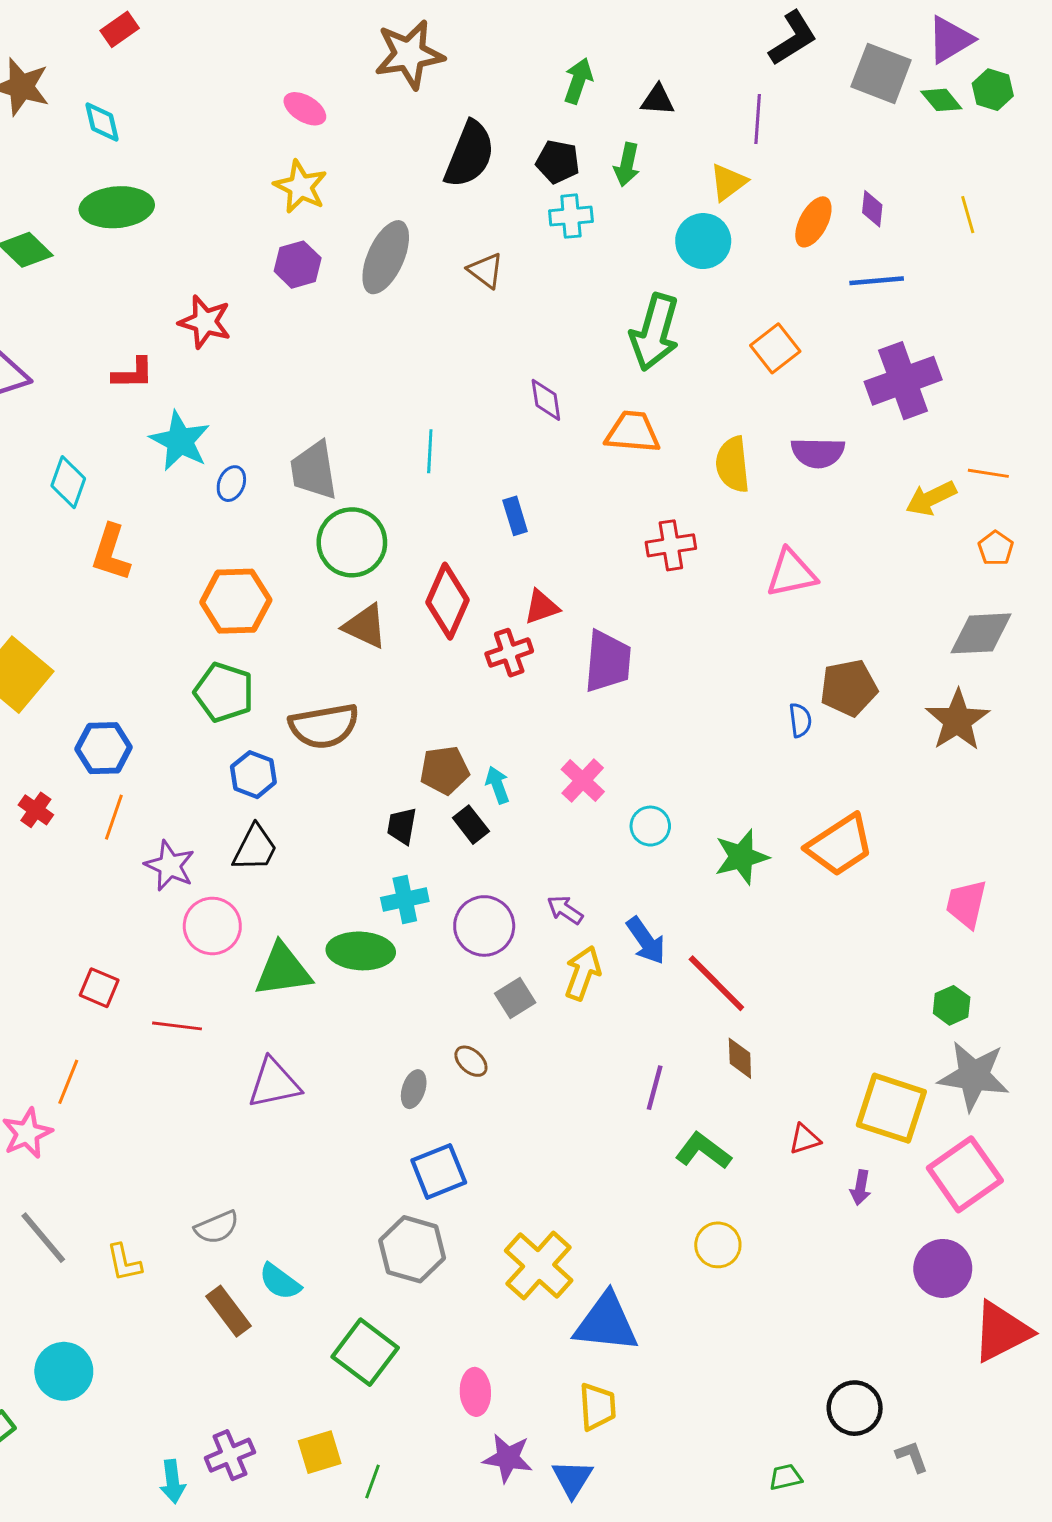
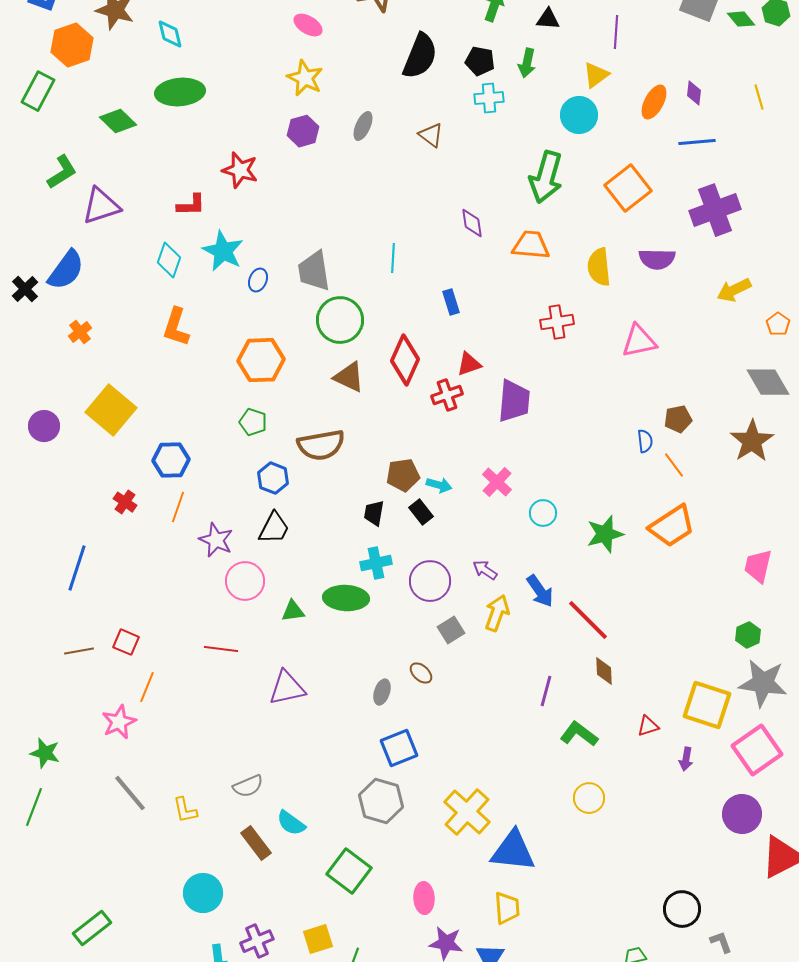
gray ellipse: (386, 257) -> (363, 126), size x0.6
orange square: (775, 348) -> (628, 188), size x1.4
orange line: (988, 473) -> (674, 465), moved, turned 44
cyan diamond: (68, 482) -> (169, 260), moved
gray diamond: (981, 633) -> (768, 382), turned 63
brown pentagon: (849, 688) -> (678, 419), size x0.7
green pentagon: (224, 692) -> (253, 422), size x0.7
cyan arrow: (497, 785) -> (439, 485), turned 125
green triangle: (283, 970) -> (293, 611), size x0.6
red square: (99, 988) -> (126, 642), moved
cyan circle: (64, 1371) -> (203, 893), moved

